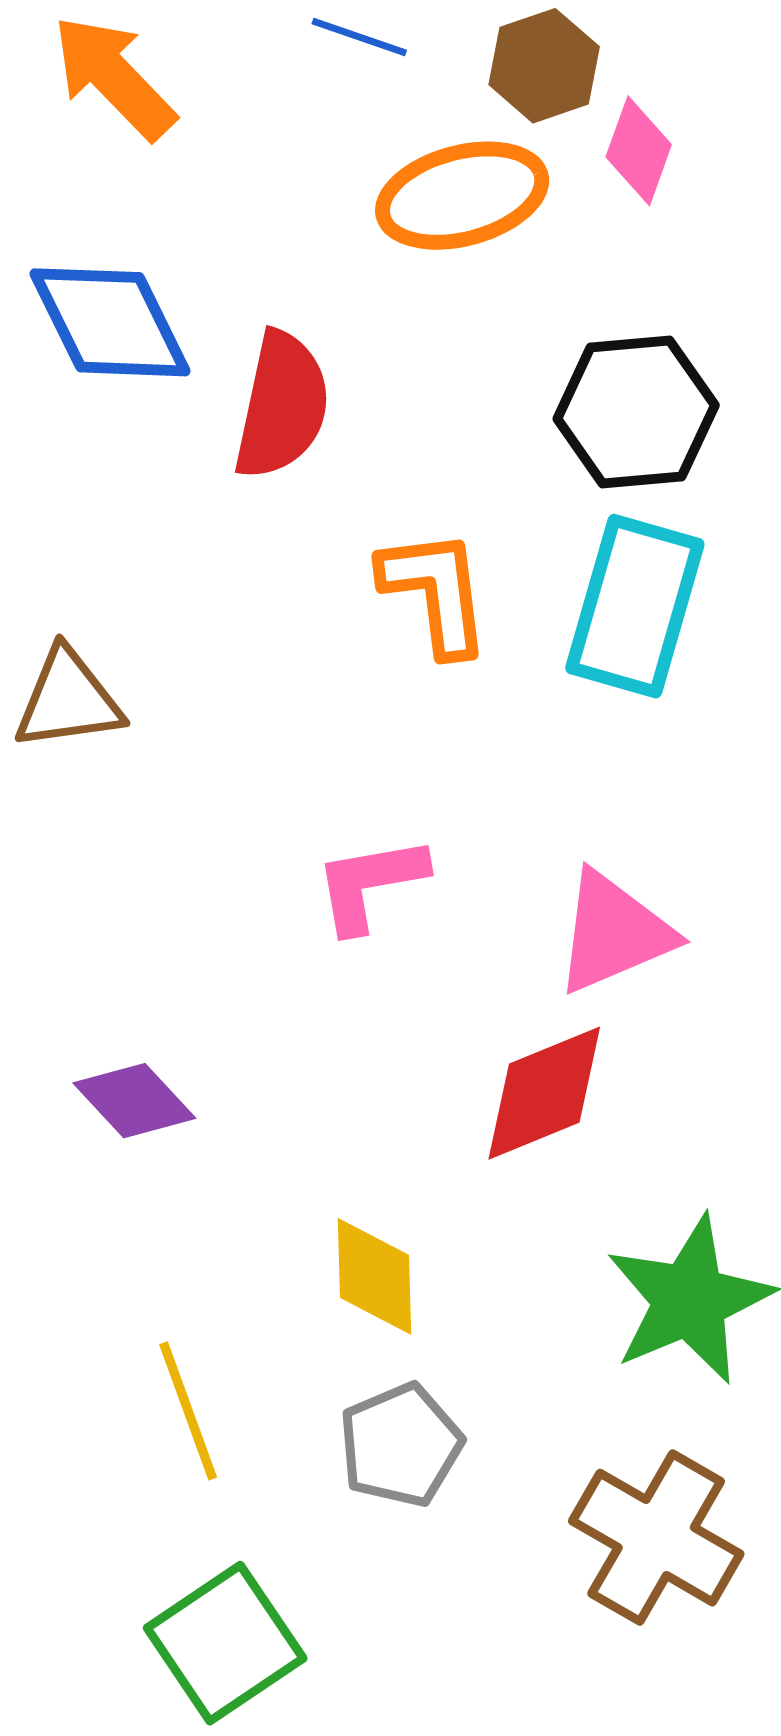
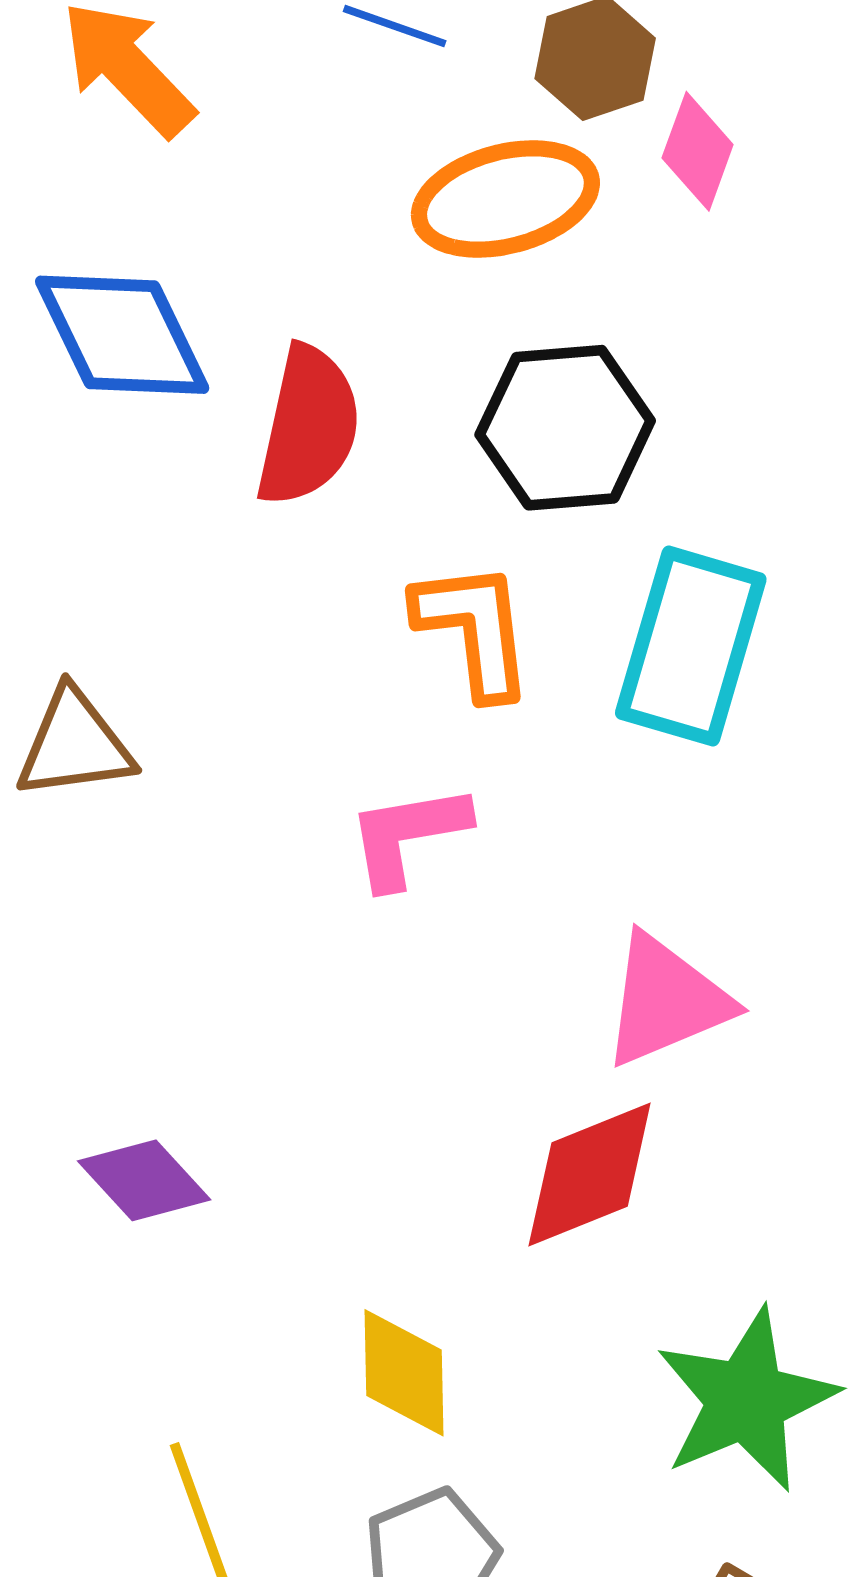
black hexagon: (636, 412) -> (565, 428), moved
pink L-shape: (370, 884) -> (408, 835), moved

